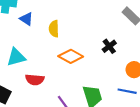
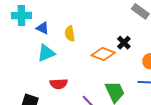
orange diamond: (71, 56) -> (103, 54), moved
cyan triangle: (16, 57) -> (46, 53), moved

